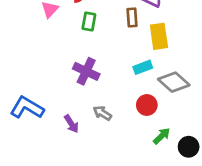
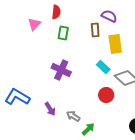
cyan rectangle: (143, 67) -> (103, 67), turned 64
gray arrow: (102, 113) -> (73, 116), moved
green arrow: (162, 136) -> (88, 129), moved

